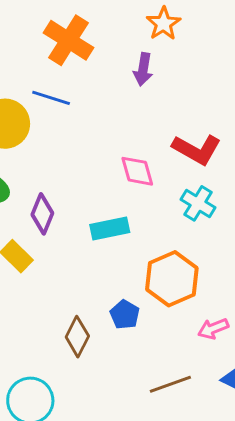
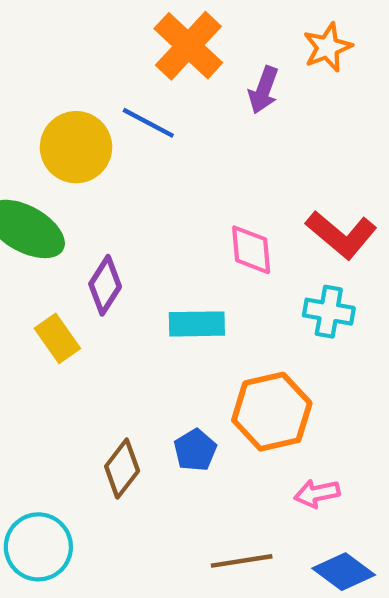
purple arrow: (143, 69) -> (264, 90), moved
cyan cross: (198, 203) -> (329, 312), turned -32

